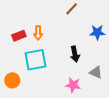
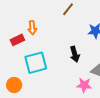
orange arrow: (38, 33) -> (32, 28), moved
pink star: (73, 85) -> (84, 85), moved

